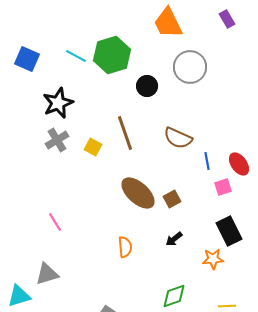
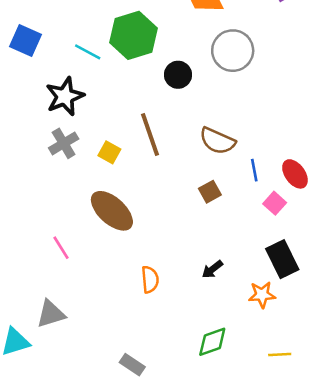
cyan line: (76, 56) -> (88, 52), moved
pink square: (223, 187) -> (275, 203), turned -30
brown ellipse: (138, 193) -> (112, 211), moved
brown square: (172, 199) -> (210, 192), moved

